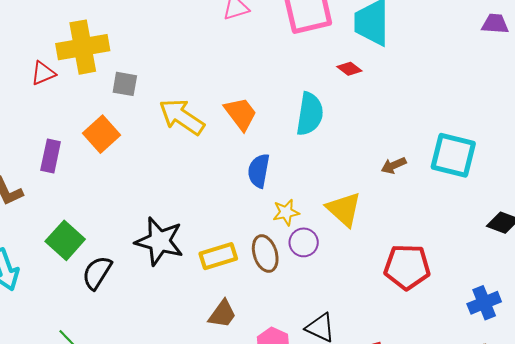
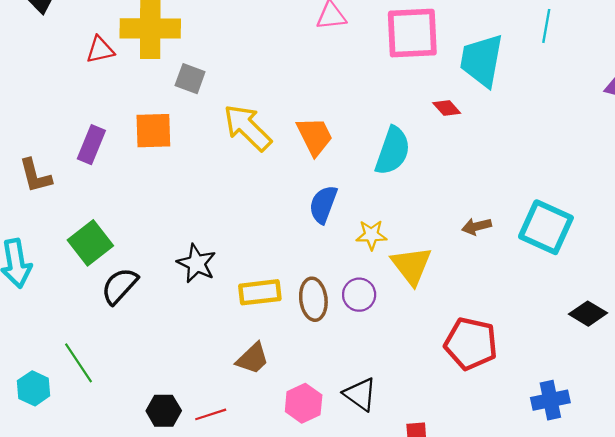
orange square: (101, 134) -> (153, 131), turned 30
yellow star: (286, 212) -> (371, 235), moved
black star: (159, 241) -> (196, 263), size x0.7

